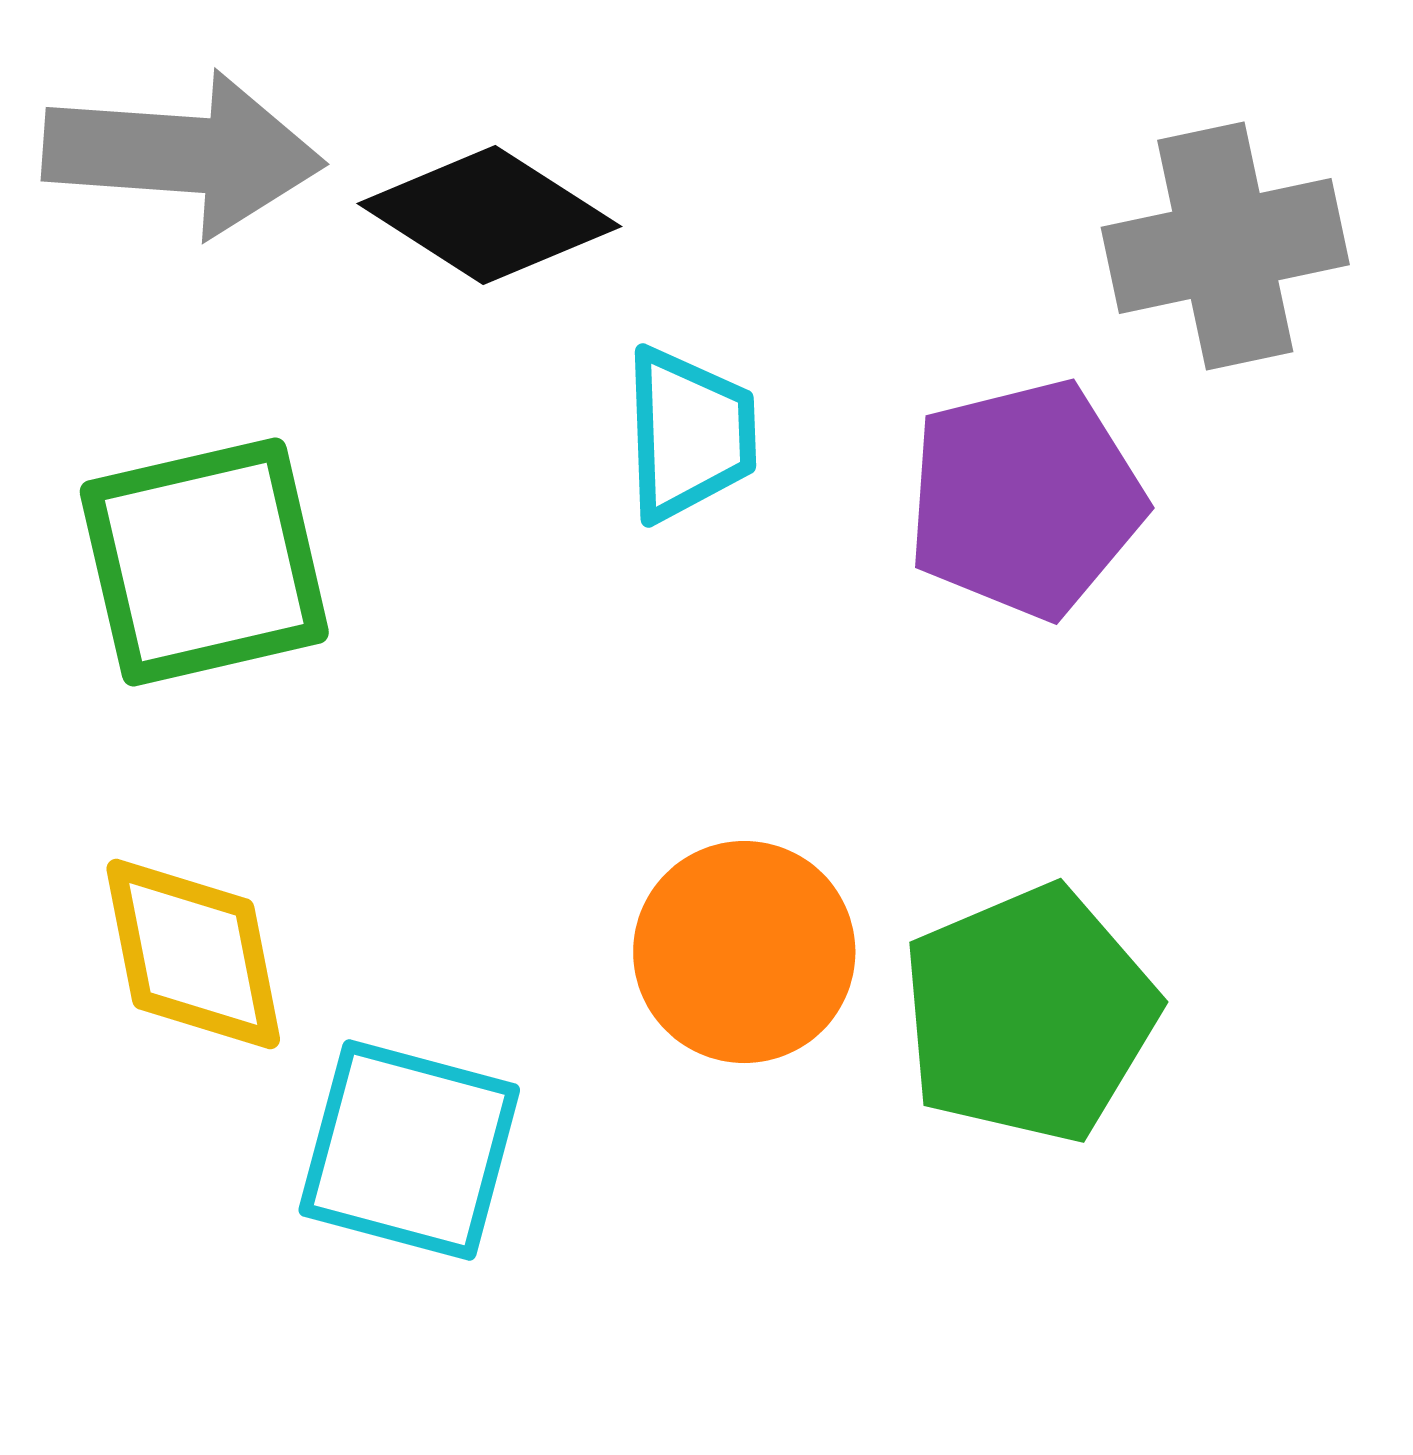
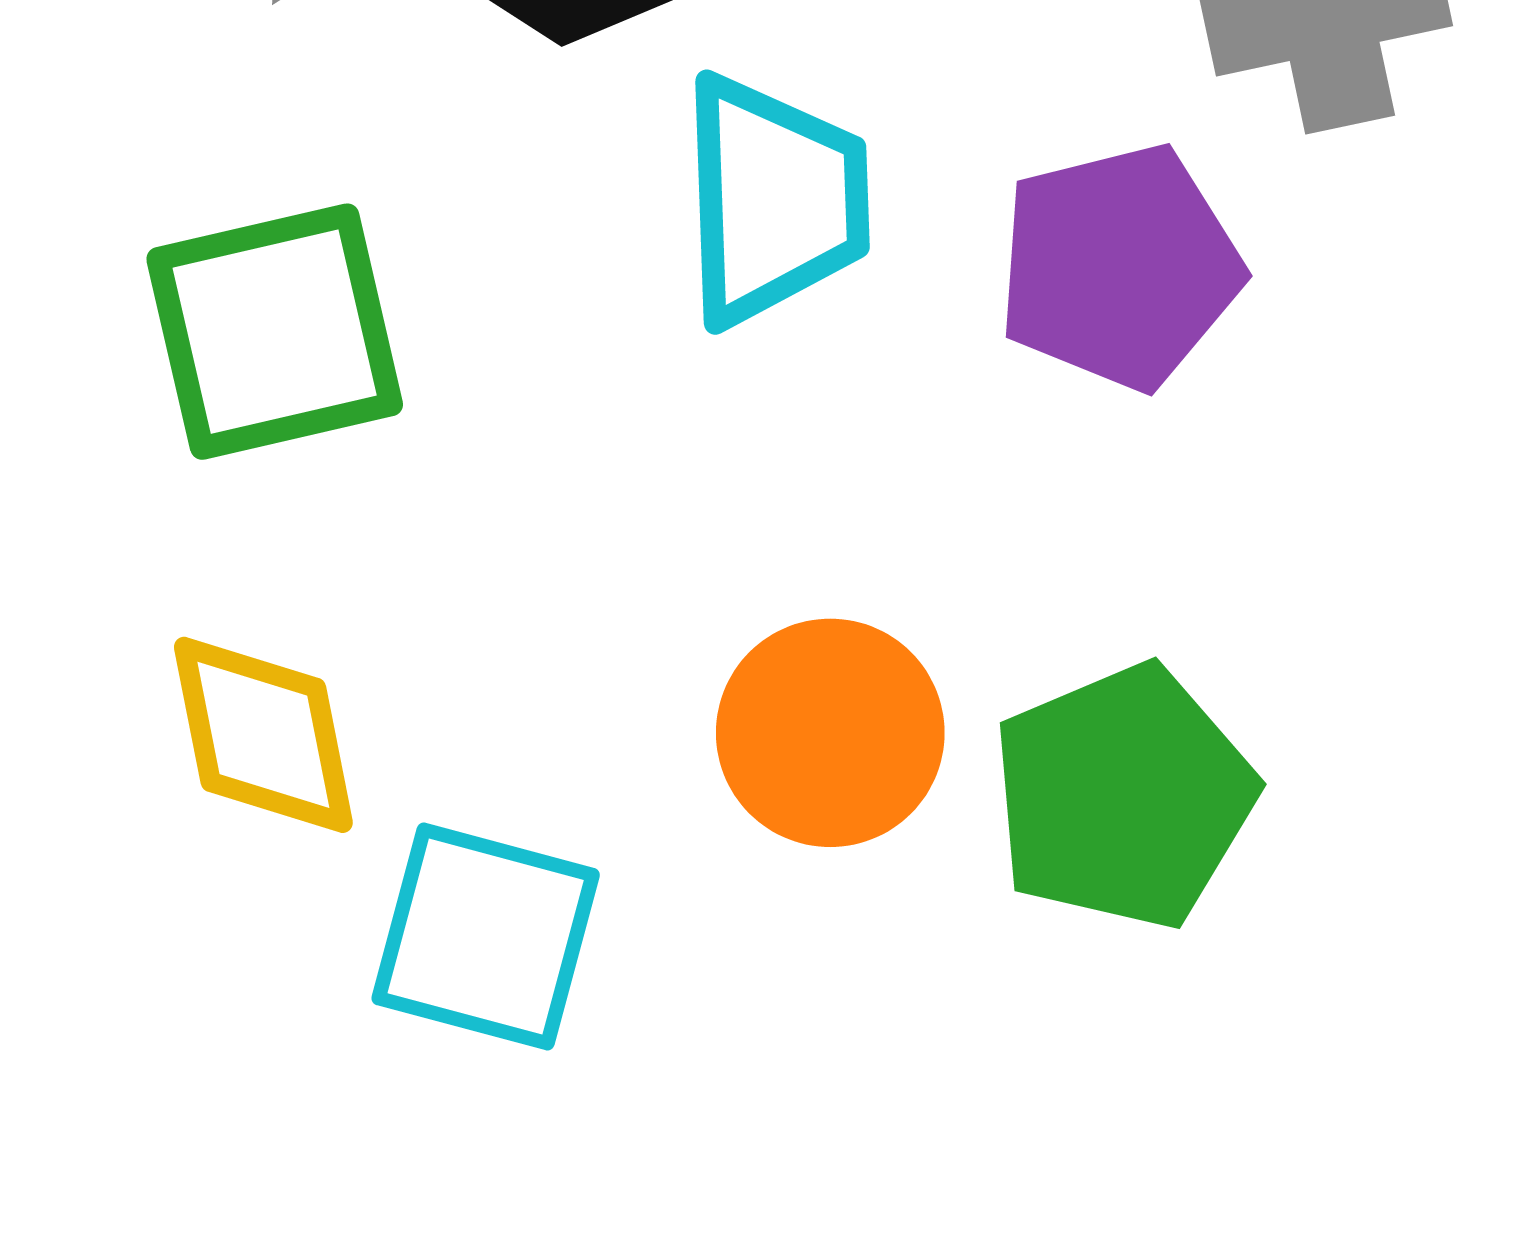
cyan trapezoid: (689, 434) -> (774, 200), size x1.4

